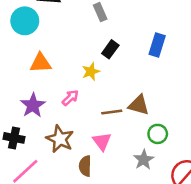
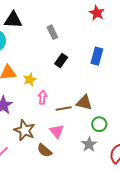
yellow star: (91, 72) -> (30, 80), moved
pink arrow: (70, 98) -> (43, 97), moved, turned -40
brown semicircle: (85, 166) -> (45, 150), turned -49

